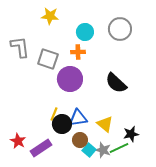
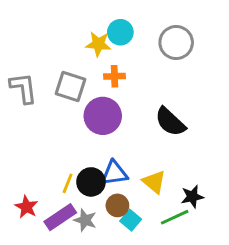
yellow star: (50, 16) -> (98, 44), moved
cyan circle: (85, 32) -> (120, 32), moved
gray L-shape: (20, 47) -> (23, 88), moved
yellow line: (54, 114) -> (68, 183), moved
gray star: (103, 150) -> (85, 220), moved

